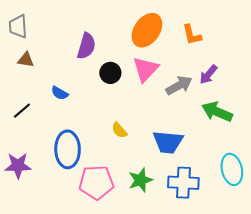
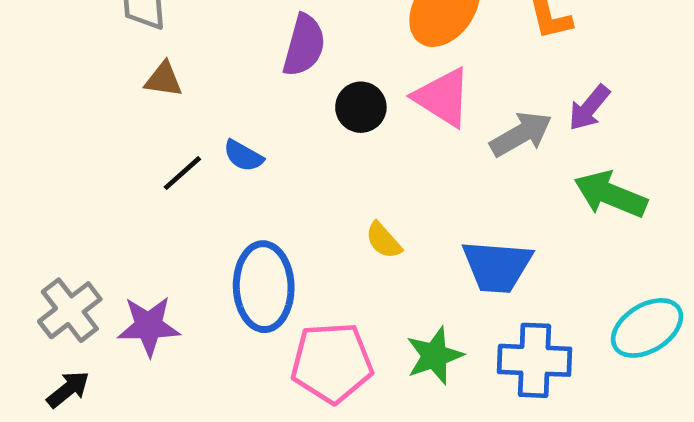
pink triangle: (146, 69) -> (443, 97), turned -40
black line: (22, 111) -> (182, 173), moved
cyan ellipse: (232, 169) -> (647, 328), turned 72

